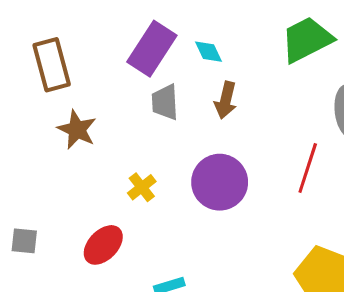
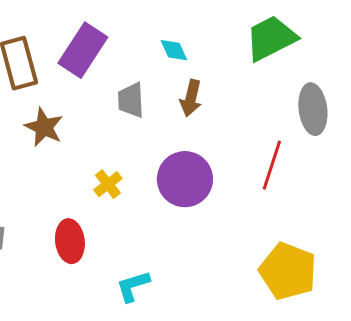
purple rectangle: (152, 49) -> (83, 50), moved
red ellipse: (103, 245) -> (70, 241), turned -51

